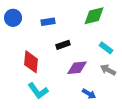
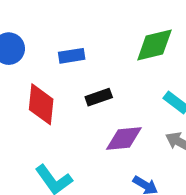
red diamond: (31, 62) -> (41, 104), moved

